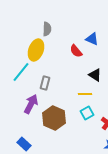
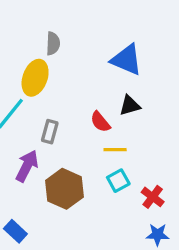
blue triangle: (92, 39) -> (126, 60), size x1.5
red semicircle: (76, 51) -> (100, 122), moved
black triangle: (95, 75) -> (130, 106), moved, turned -48

